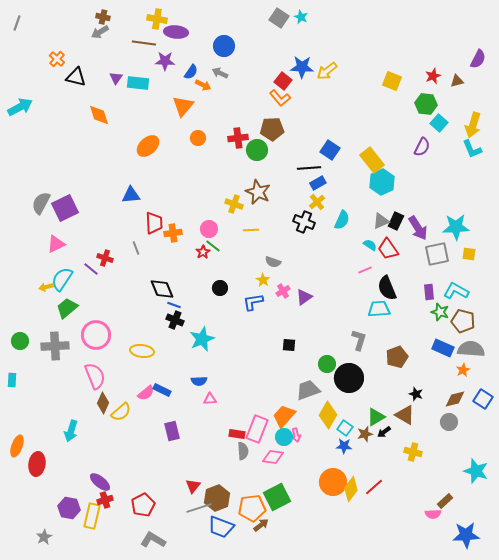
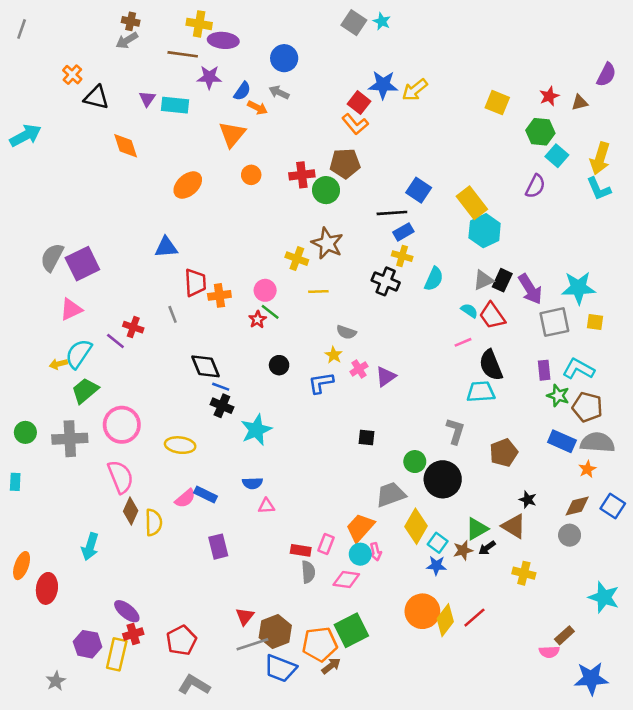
yellow cross: (317, 202) -> (402, 256), turned -35
yellow semicircle: (121, 412) -> (153, 522), turned -50
pink rectangle: (257, 429) -> (326, 544), size x0.6

